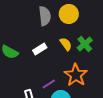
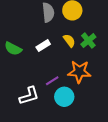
orange star: (76, 75) -> (79, 72), turned -30

